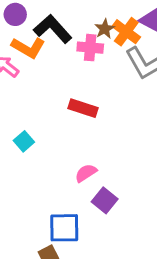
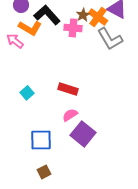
red rectangle: (83, 108) -> (68, 89), moved
purple square: (105, 200) -> (83, 134), size x1.4
blue square: (64, 228) -> (41, 140), moved

